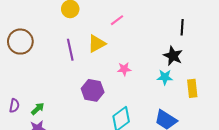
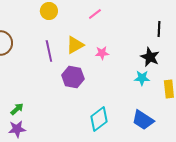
pink line: (117, 20) -> (95, 14), moved
pink star: (124, 69) -> (102, 53), moved
purple hexagon: (93, 90) -> (73, 77), moved

